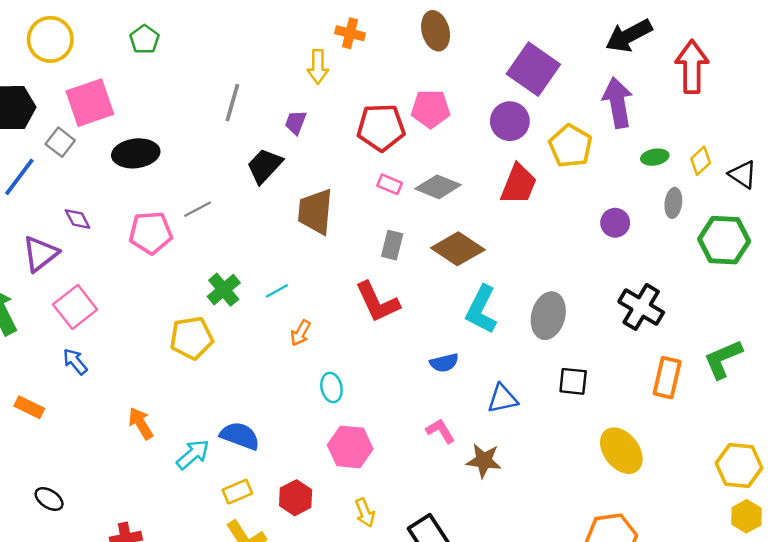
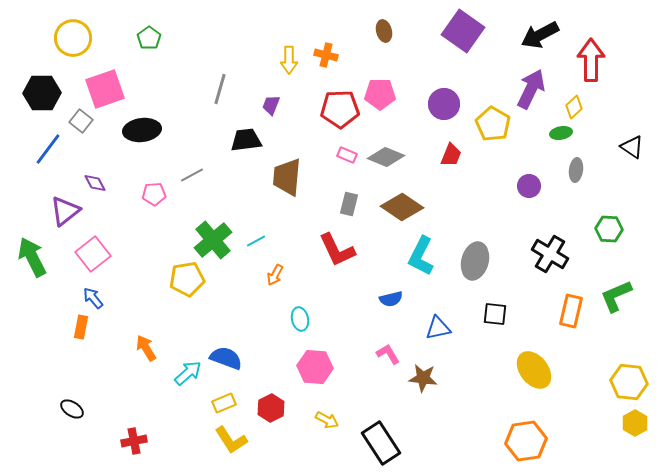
brown ellipse: (436, 31) -> (384, 31), size x0.7
orange cross: (350, 33) -> (326, 55), moved
purple square: (533, 69) -> (463, 31), moved
purple arrow: (618, 103) -> (531, 89), turned 36
yellow diamond: (701, 161) -> (574, 107), moved
black trapezoid: (265, 166) -> (246, 140), turned 40
red trapezoid: (519, 184) -> (451, 155), size x0.7
pink pentagon: (151, 233) -> (154, 194), size x0.7
green hexagon: (724, 240) -> (609, 229), moved, size x0.7
green cross: (224, 290) -> (213, 240), size x1.4
orange rectangle: (29, 407) -> (81, 327), moved, turned 75
yellow arrow: (365, 513) -> (327, 420), turned -40

